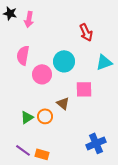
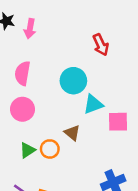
cyan triangle: (104, 62) -> (93, 104), moved
pink circle: (42, 74) -> (22, 109), moved
pink square: (84, 89) -> (118, 122), moved

